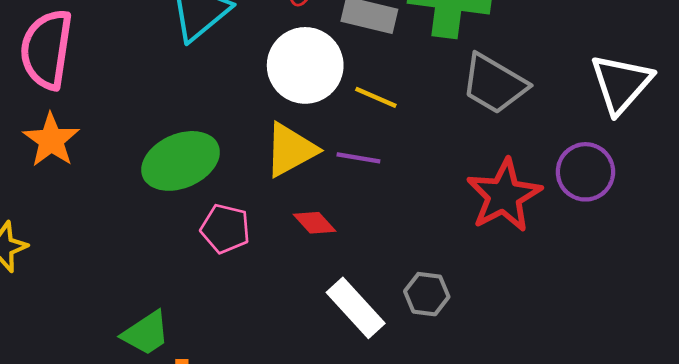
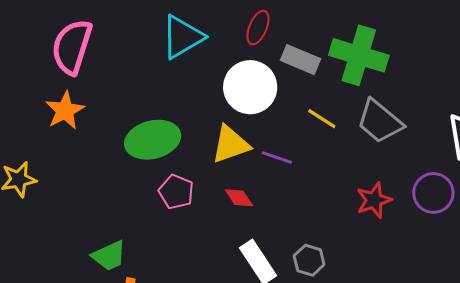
yellow line: (376, 97) -> (322, 119), moved
red star: (504, 195) -> (374, 200), size x0.7

